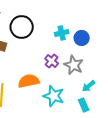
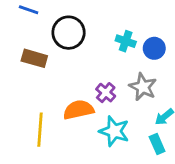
cyan cross: (62, 33) -> (126, 41), turned 32
purple cross: (52, 61) -> (106, 93), moved

